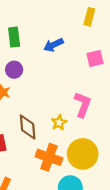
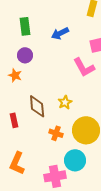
pink L-shape: (83, 105) -> (84, 67), moved, turned 130
orange cross: (49, 157) -> (56, 133), size x0.6

